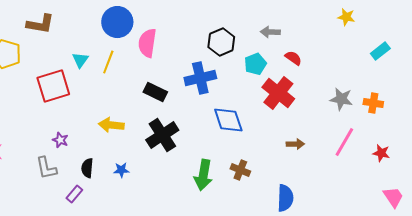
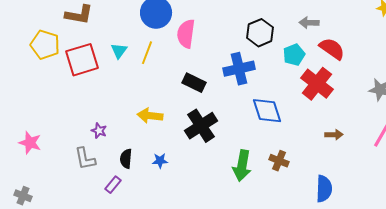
red semicircle: (293, 58) -> (332, 49), size x1.5
red square: (53, 86) -> (82, 60), moved

